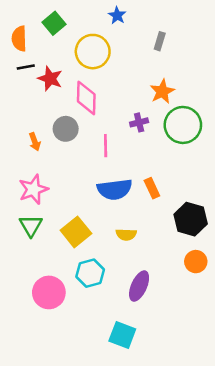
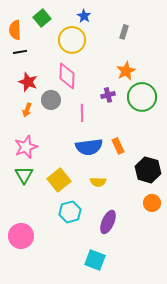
blue star: (117, 15) -> (84, 16), moved
red star: (50, 79) -> (28, 82), moved
orange arrow: (35, 142) -> (27, 110), turned 40
pink circle: (49, 292) -> (21, 236), moved

